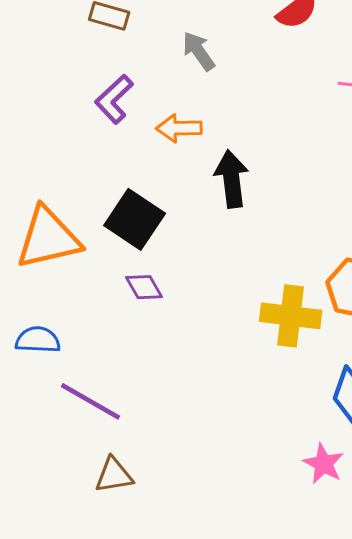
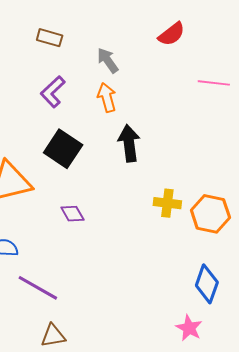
orange arrow: (179, 128) -> (107, 97), moved, turned 76
black square: (135, 219) -> (63, 149), moved
yellow cross: (291, 316) -> (167, 203), moved, size x0.7

